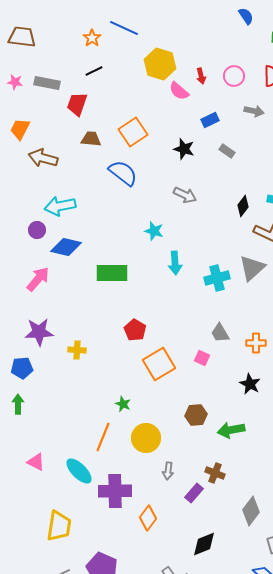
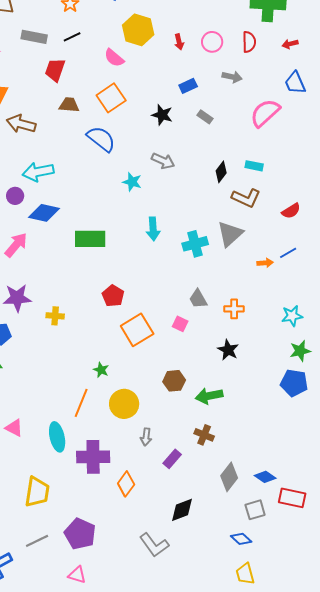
gray rectangle: (47, 83) -> (34, 37), moved
pink semicircle: (179, 91) -> (114, 58), moved
cyan star: (154, 231) -> (132, 182), moved
cyan ellipse: (79, 471) -> (57, 437), turned 32
brown cross: (215, 473) -> (204, 435), moved

